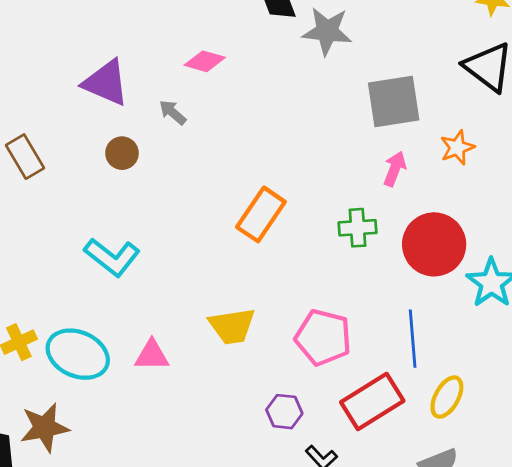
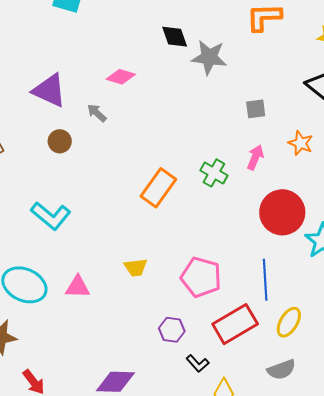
gray square: (394, 101) -> (256, 109), size x0.5
orange star: (457, 148) -> (301, 143), turned -30
green cross: (357, 228) -> (214, 173), moved, turned 32
yellow trapezoid: (232, 326) -> (136, 267), size x0.7

